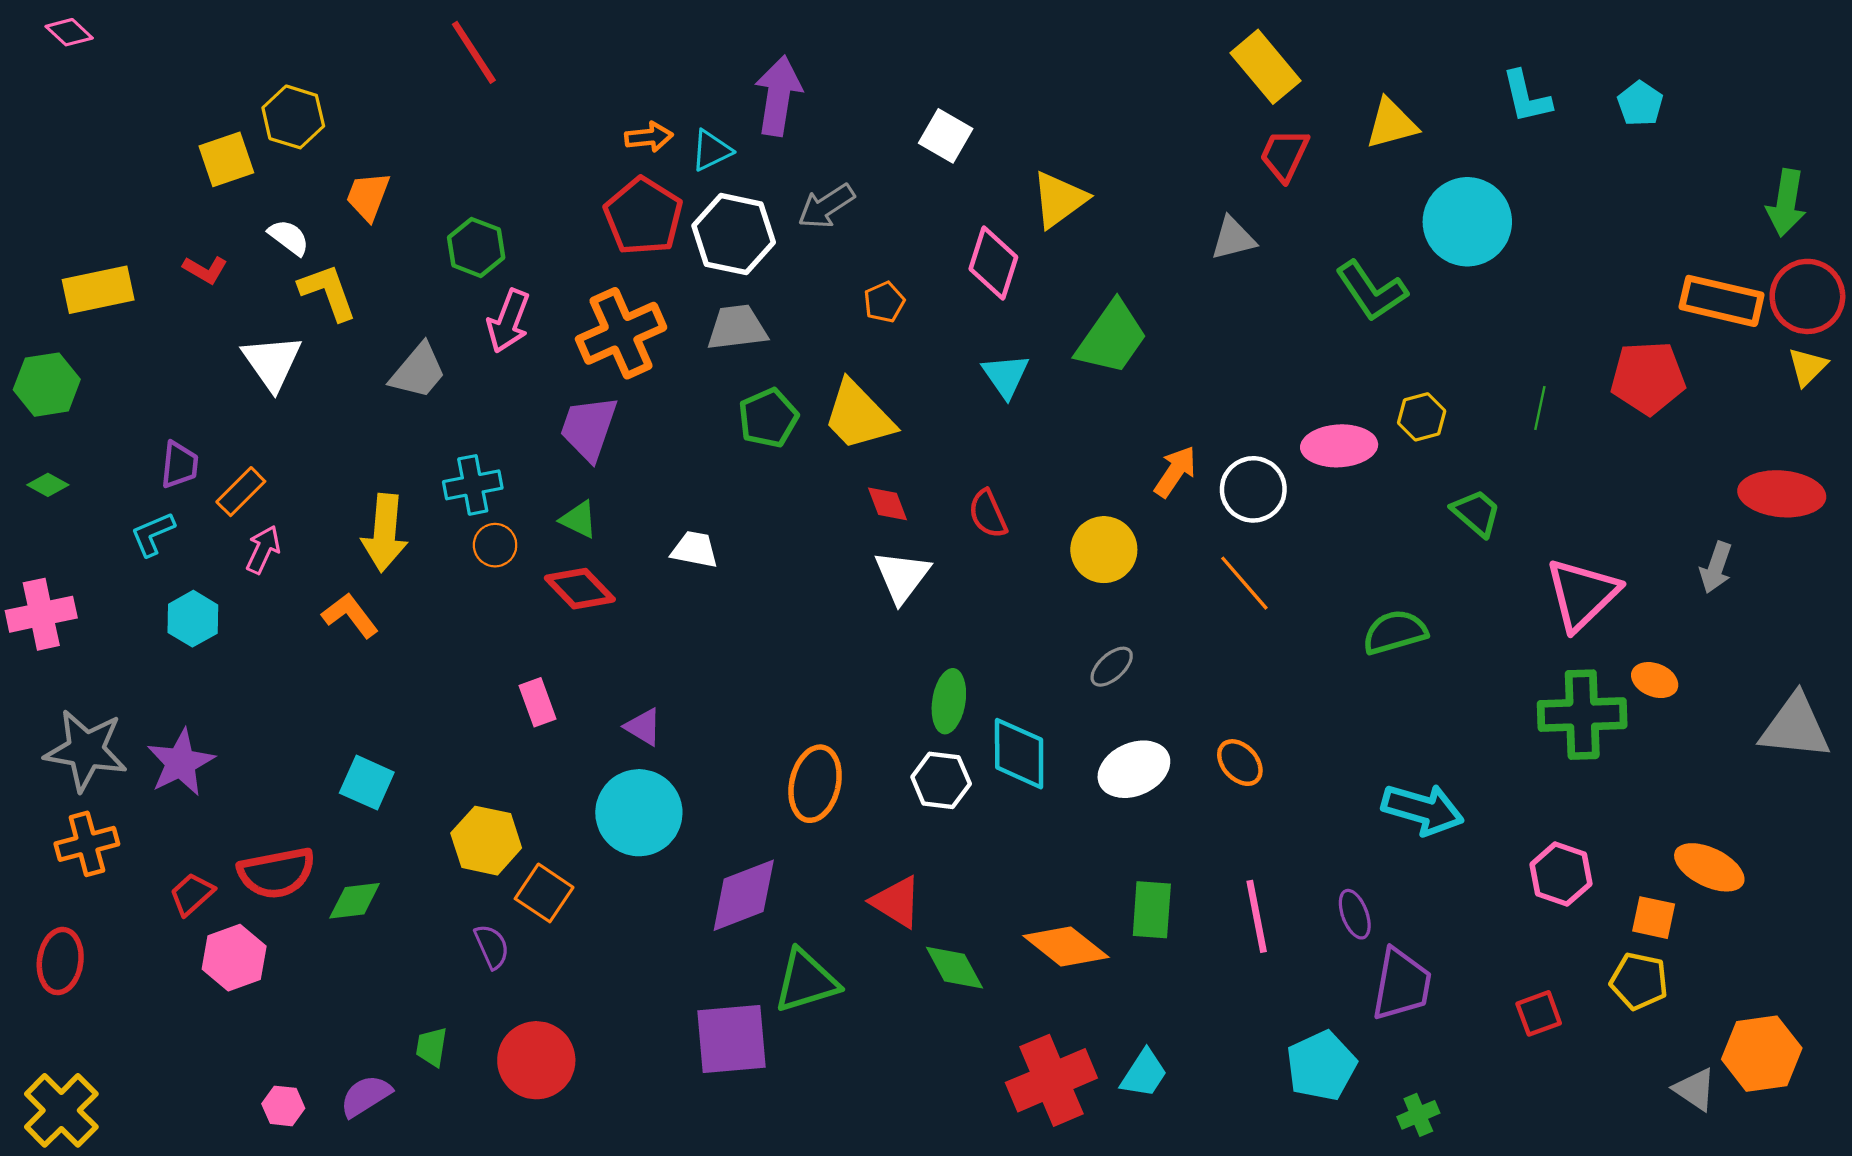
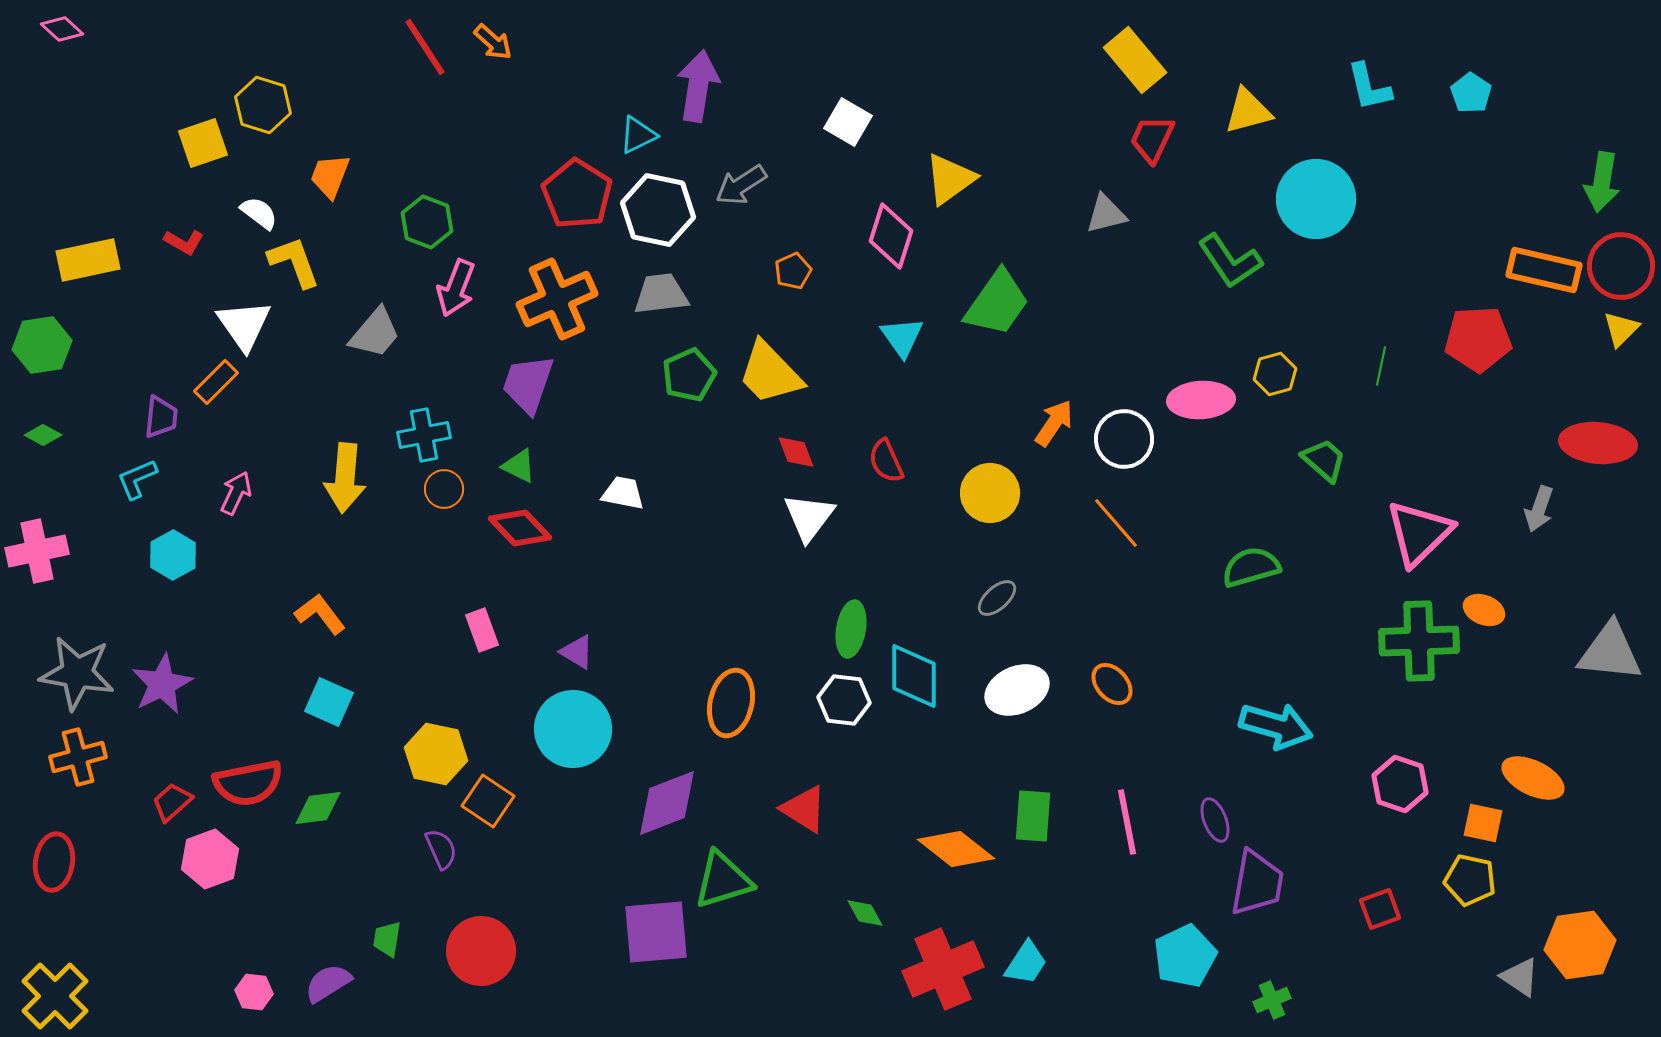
orange arrow: (649, 137) -> (493, 42), moved, turned 48
orange rectangle: (241, 492) -> (216, 382), moved
orange L-shape: (350, 615) -> (320, 614), moved
green diamond: (954, 968) -> (865, 913), moved, size x0.7

